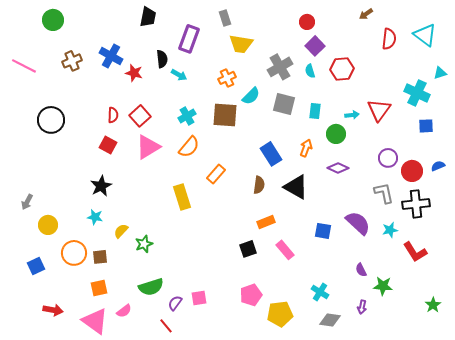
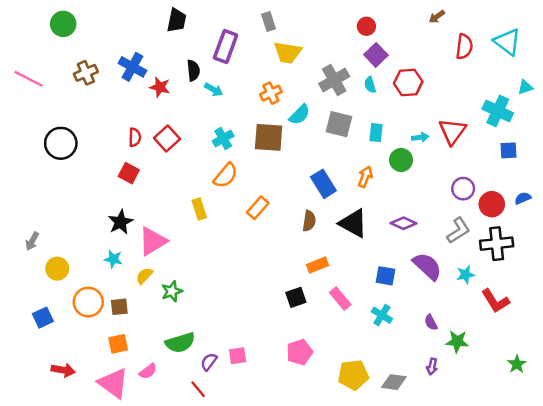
pink triangle: (148, 147) -> (153, 241), moved
purple diamond: (338, 168) -> (403, 223), moved
gray L-shape: (384, 193) -> (458, 230), turned 70
yellow rectangle: (182, 197) -> (199, 209), moved, size x0.7
cyan cross: (320, 292) -> (382, 315), moved
yellow pentagon: (280, 314) -> (353, 375), moved

